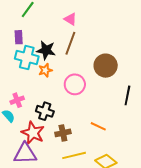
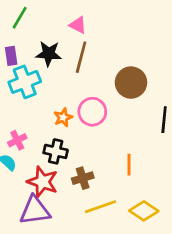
black star: (46, 50) -> (49, 54), moved
cyan cross: (27, 58) -> (25, 82), turned -30
orange star: (45, 70) -> (63, 117), moved
orange line: (98, 126) -> (129, 165), turned 70

